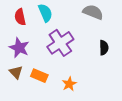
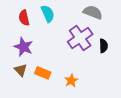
purple cross: (60, 43) -> (80, 38), moved

